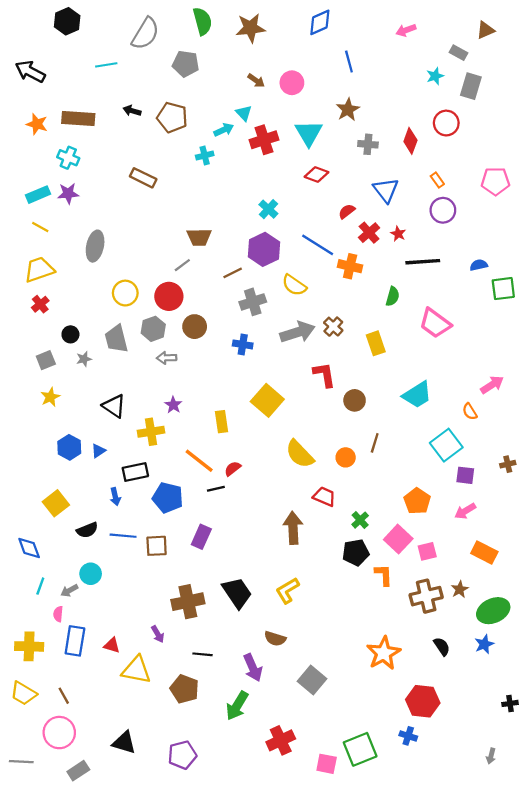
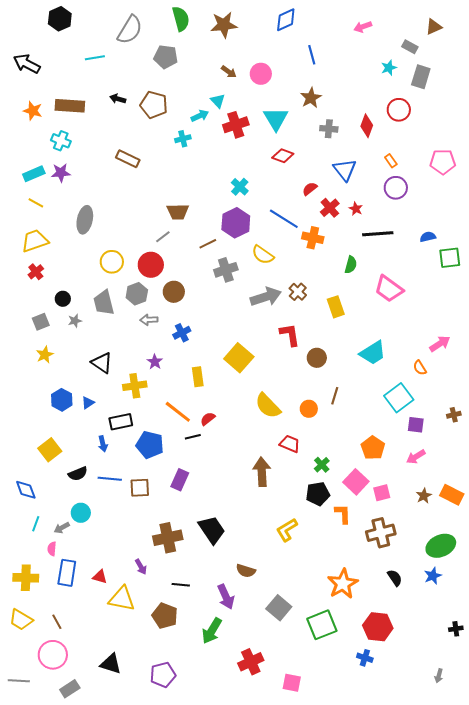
blue cross: (243, 344) -> (182, 333), moved, turned -36
orange rectangle: (484, 552) -> (452, 495), moved
brown star: (460, 589) -> (424, 496), moved
yellow L-shape: (287, 591) -> (287, 530), moved
green square: (360, 749) -> (322, 625), moved

